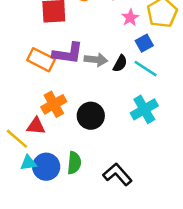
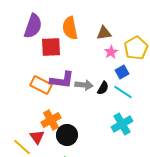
black circle: (91, 116) -> (67, 135), moved
red triangle: (36, 126) -> (37, 137), turned 49

